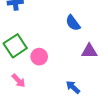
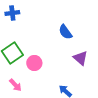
purple triangle: (89, 51) -> (80, 58), turned 42

